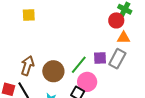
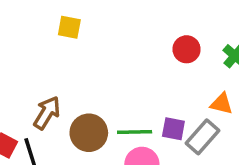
red circle: (116, 20) -> (187, 49), moved
green line: (79, 65) -> (135, 132), turned 36

